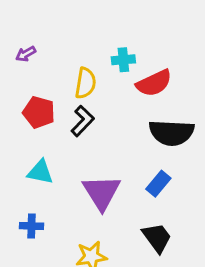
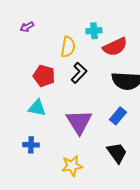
red pentagon: (39, 112) -> (44, 76), moved
black L-shape: (83, 121) -> (79, 73), moved

